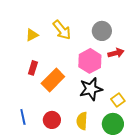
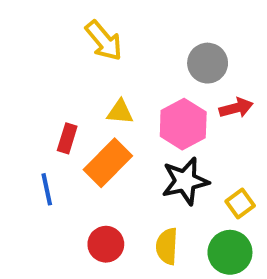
yellow arrow: (62, 30) -> (104, 41), moved
yellow triangle: (32, 35) -> (120, 112), moved, turned 32
blue line: (23, 117) -> (47, 189), moved

